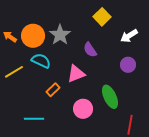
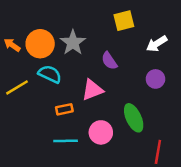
yellow square: (102, 17) -> (124, 21), turned 30
orange rectangle: (53, 90) -> (64, 109), turned 32
cyan line: (34, 119) -> (66, 141), moved

